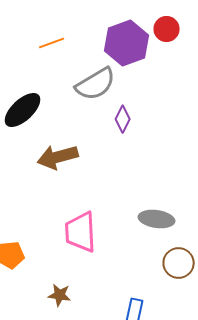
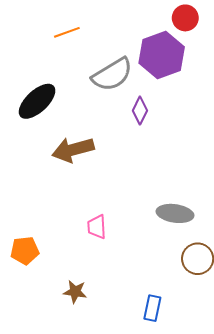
purple hexagon: (127, 43) -> (162, 55), moved
pink trapezoid: (81, 232) -> (97, 227), size x0.6

